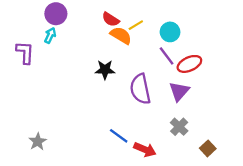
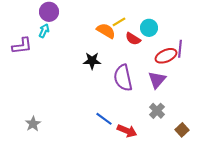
red semicircle: (111, 19) -> (133, 39), moved
purple L-shape: (25, 53) -> (22, 46), turned 80
purple line: (167, 56) -> (180, 49), moved, turned 42

